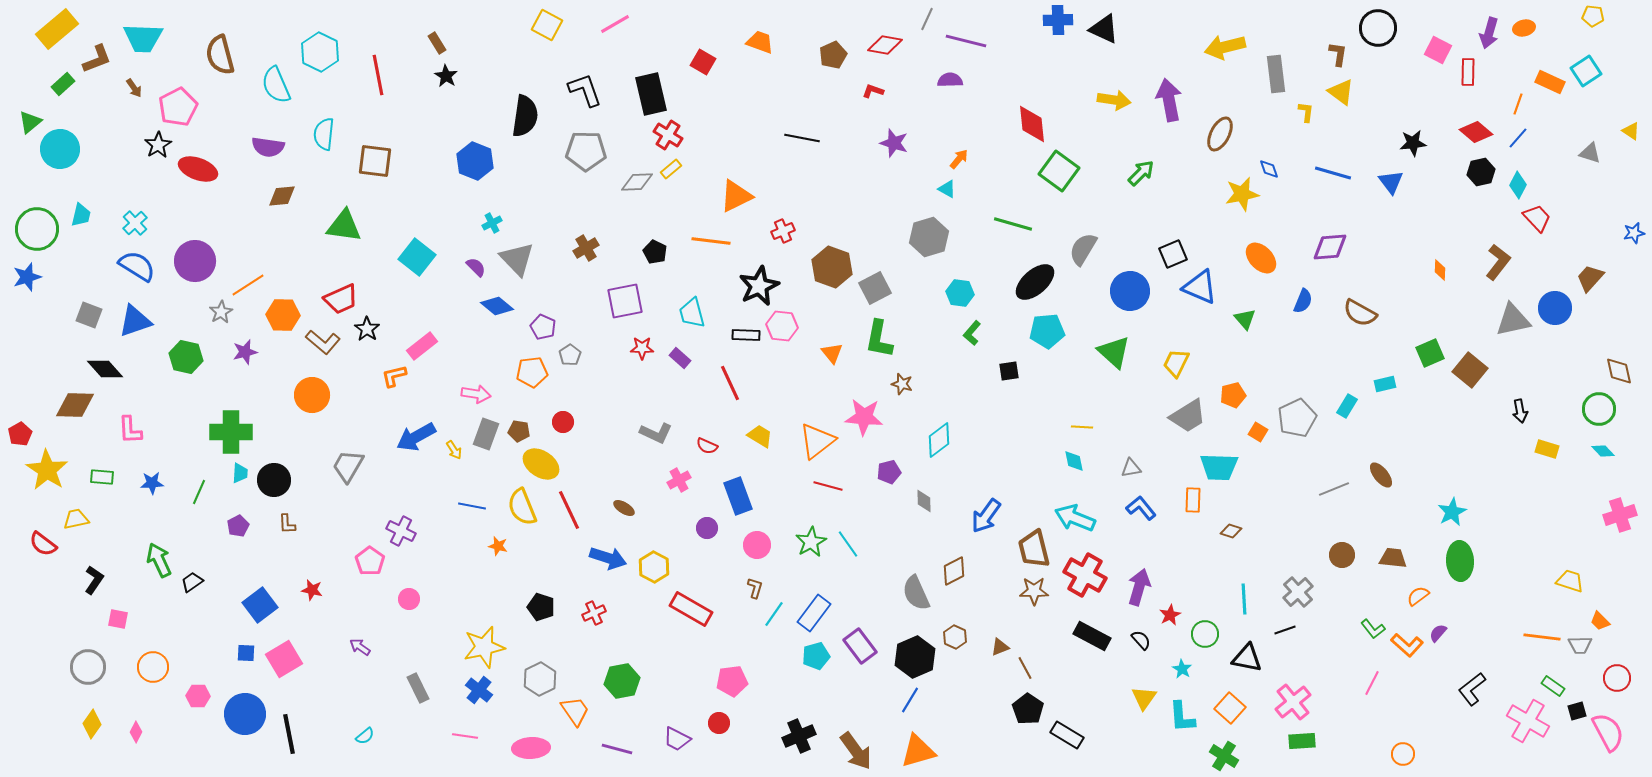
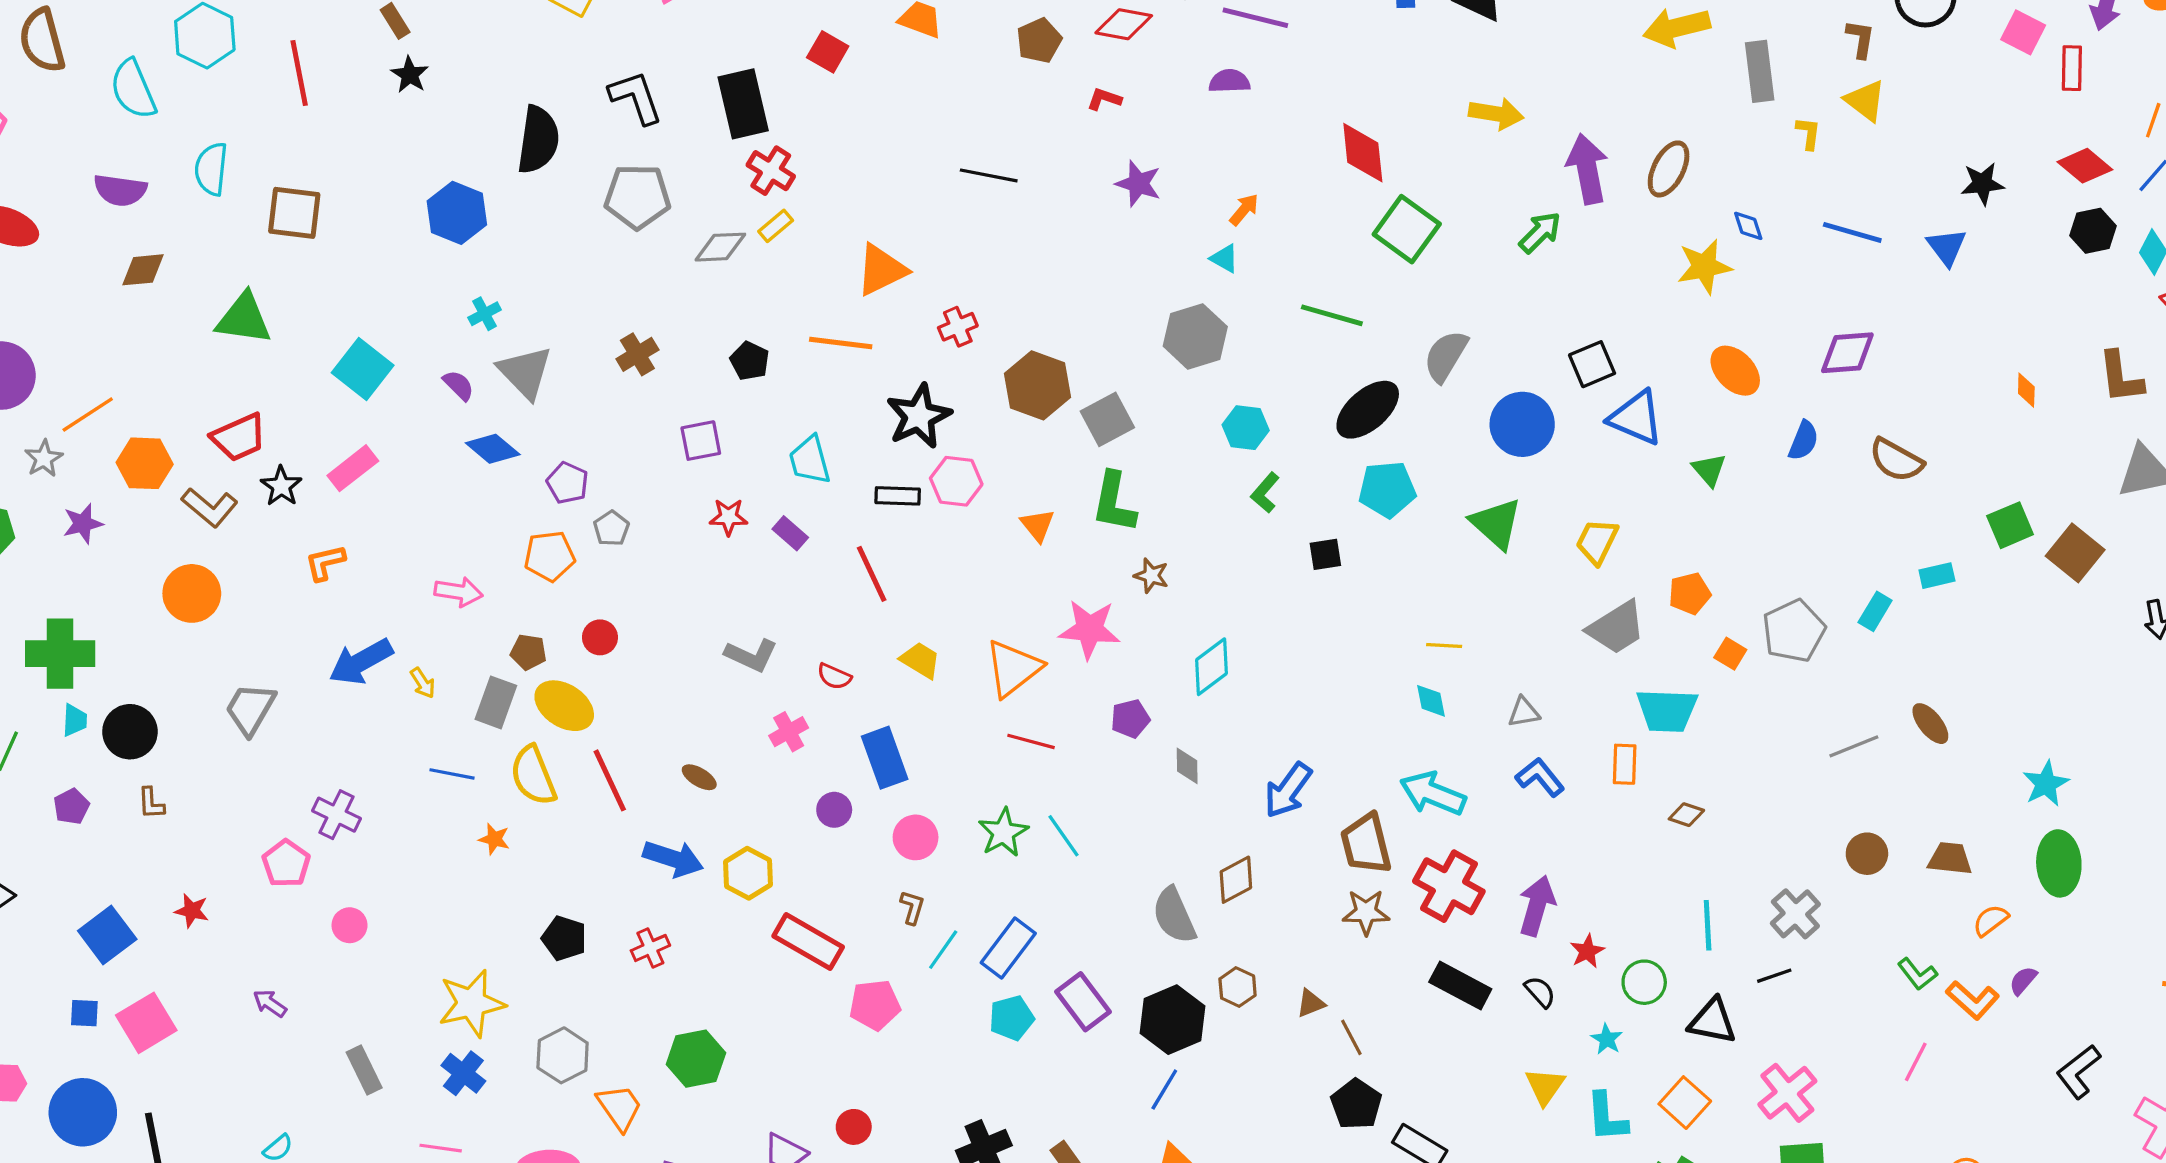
purple arrow: (1169, 100) -> (1587, 169), moved
brown L-shape: (1498, 262) -> (2121, 377), turned 135
purple square: (625, 301) -> (701, 441), size x0.7
pink rectangle: (422, 346) -> (353, 468), moved
gray rectangle: (486, 434) -> (496, 702), moved
pink pentagon: (732, 681) -> (875, 1005), moved

